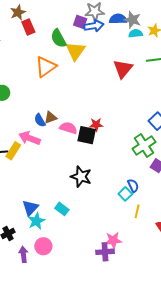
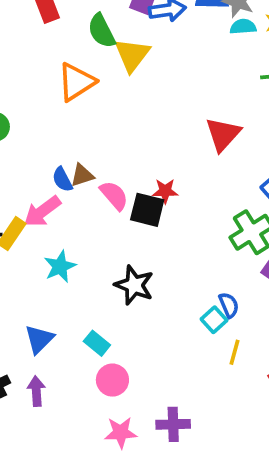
red triangle: (123, 69) -> (223, 134), moved
pink semicircle: (68, 128) -> (114, 195), turned 30
pink arrow: (29, 138) -> (42, 211), turned -60
cyan star: (36, 221) -> (60, 266), moved
pink star: (113, 240) -> (121, 433), moved
pink circle: (43, 246) -> (112, 380), moved
purple arrow: (23, 254) -> (36, 391), moved

